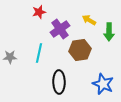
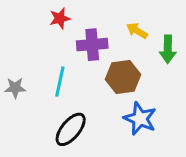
purple cross: (60, 29) -> (92, 45), turned 30
black ellipse: (59, 82) -> (71, 129), moved, turned 40
blue star: (103, 84) -> (140, 119), moved

